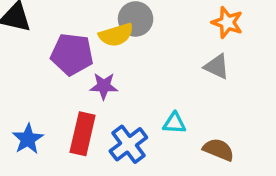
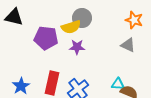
purple star: (104, 86) -> (77, 47), moved
cyan triangle: (174, 123) -> (118, 84), moved

